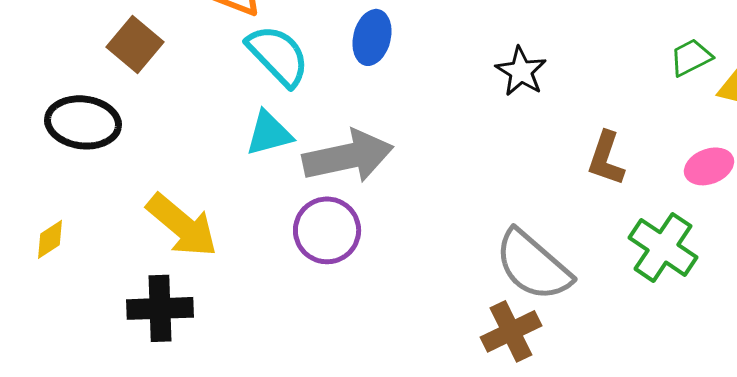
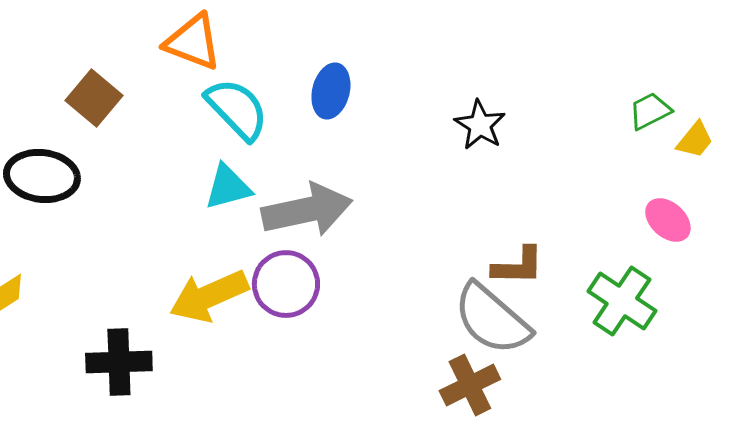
brown L-shape: (606, 158) -> (518, 266), moved, turned -108
pink ellipse: (709, 166) -> (668, 220), turned 63
yellow arrow: (182, 225) -> (209, 296), moved, turned 116

